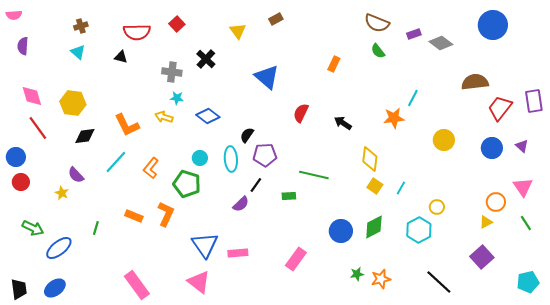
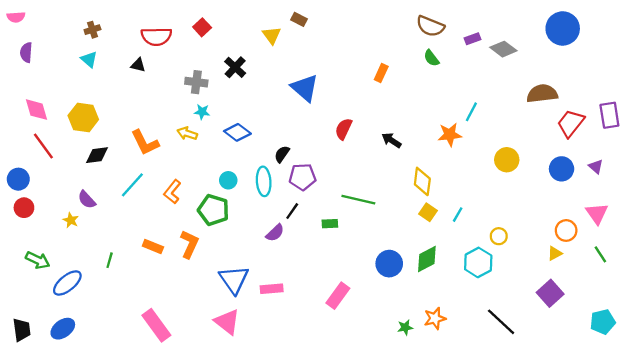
brown rectangle: (276, 19) -> (299, 19), moved, turned 56
green star: (357, 274) -> (405, 328), moved

